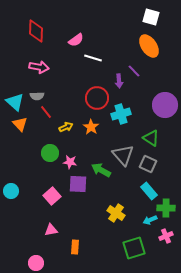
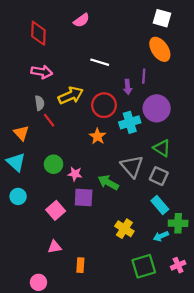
pink semicircle: (76, 40) -> (81, 20), moved
purple line: (134, 71) -> (144, 76), turned 48
gray semicircle: (37, 96) -> (40, 103), turned -96
cyan triangle: (15, 102) -> (16, 162), moved
purple circle: (165, 105) -> (157, 108), moved
yellow arrow: (66, 127) -> (71, 95), moved, size x1.6
cyan circle: (11, 191) -> (18, 196), moved
pink cross: (166, 236) -> (178, 265), moved

